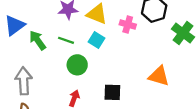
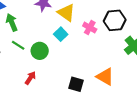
green line: (66, 40) -> (18, 45), moved
black square: (112, 92) -> (76, 84), moved

